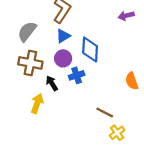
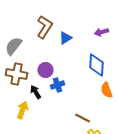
blue triangle: (63, 36) -> (66, 38), moved
blue diamond: (90, 49) -> (96, 65), moved

